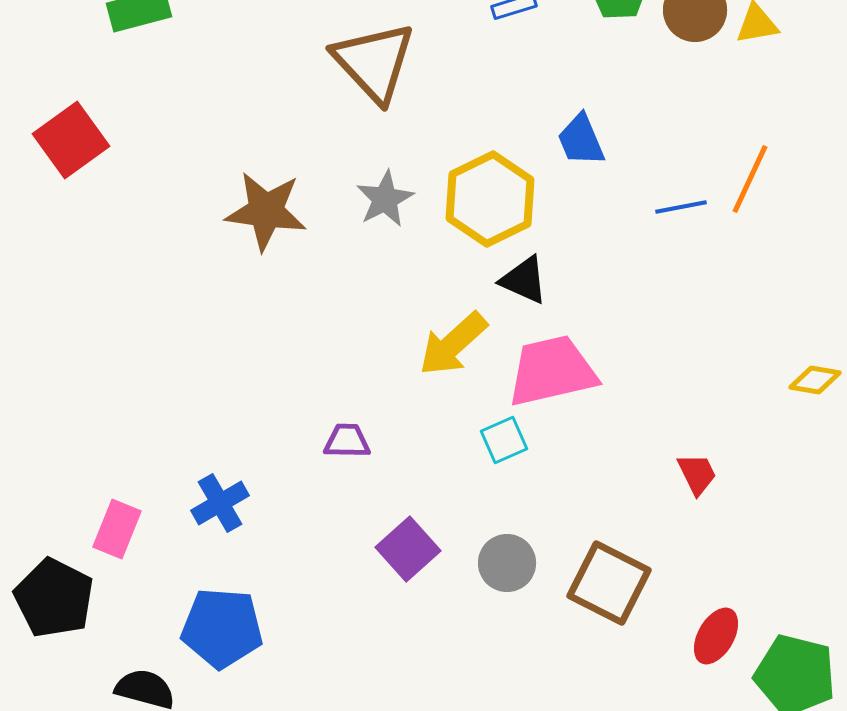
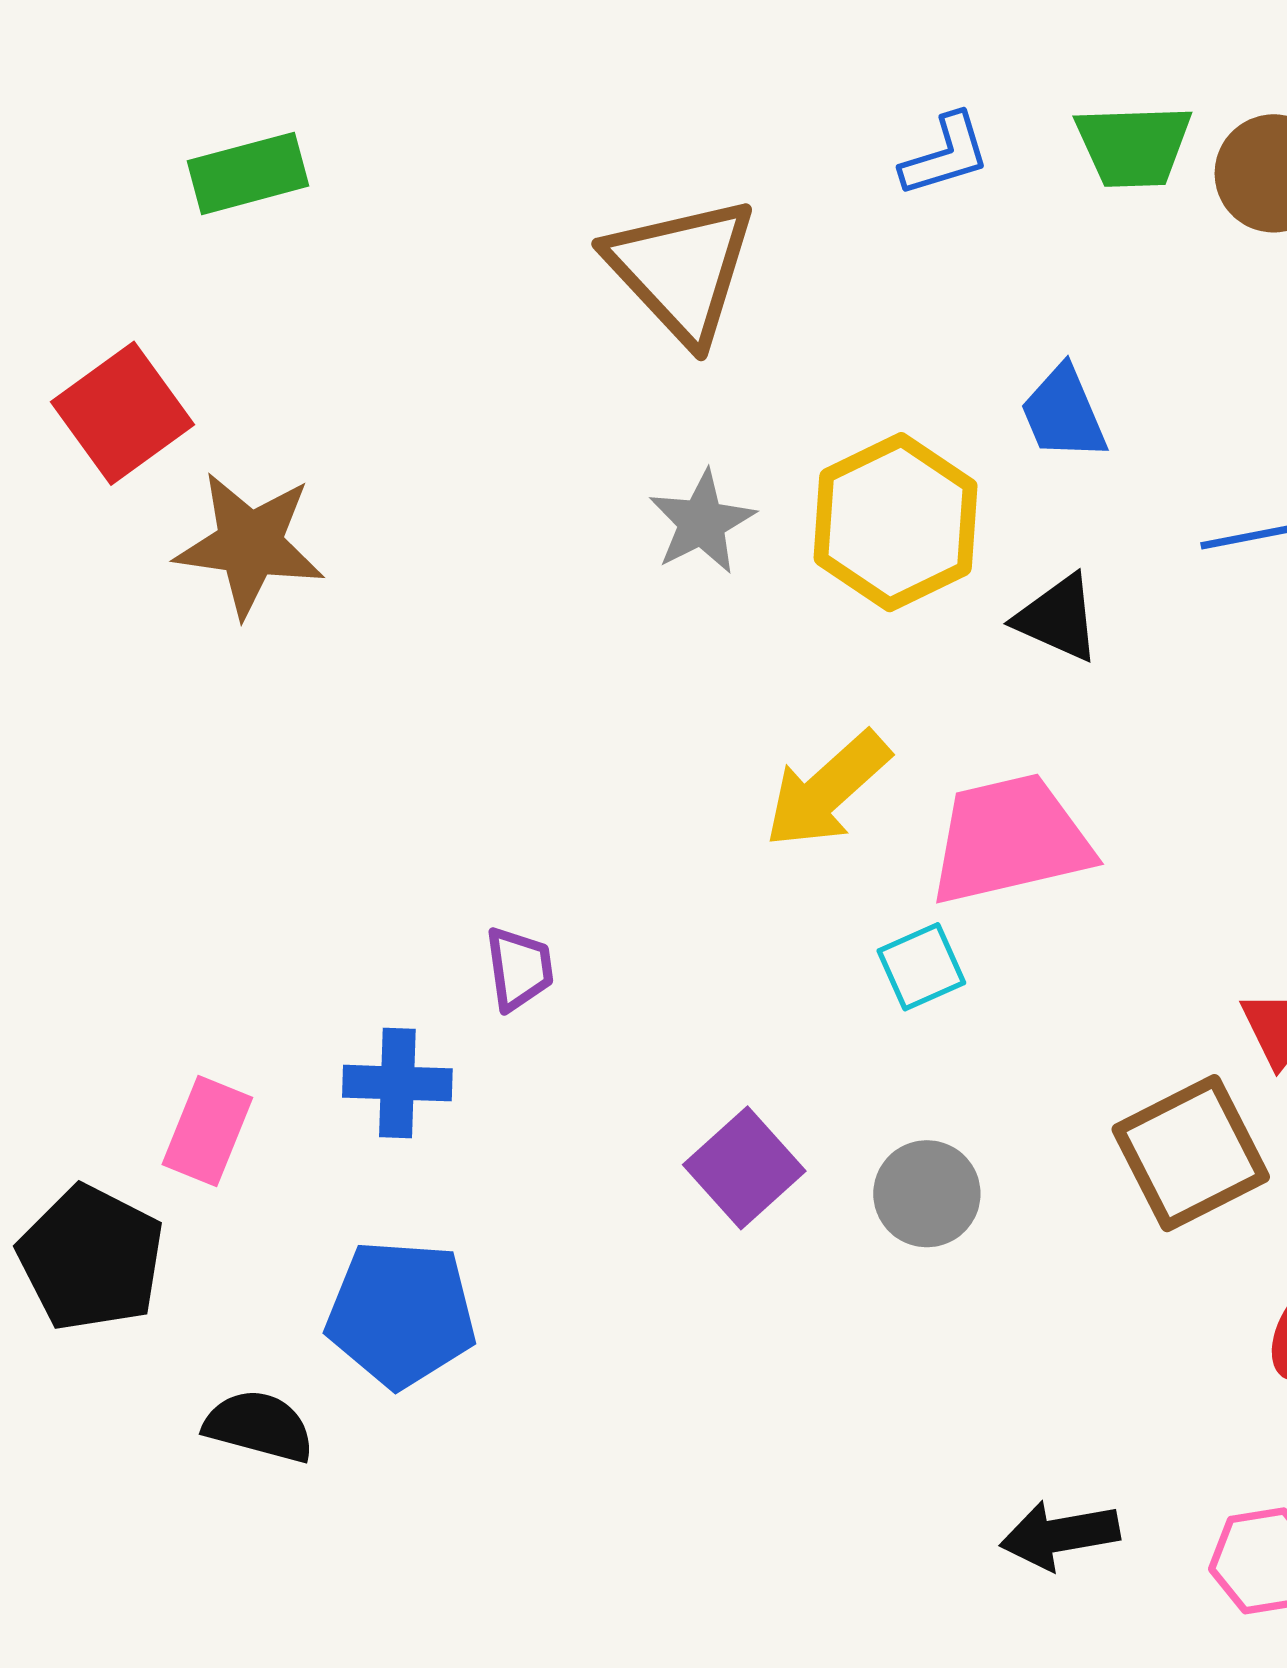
brown star: (266, 211) -> (250, 544), moved
black triangle: (524, 280) -> (1058, 618), moved
purple trapezoid: (347, 441) -> (519, 969), moved, turned 81
blue cross: (220, 503) -> (397, 1083), turned 32
brown square: (609, 583) -> (1191, 1153), moved, turned 36

